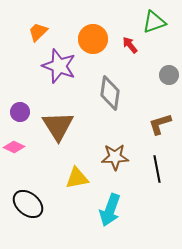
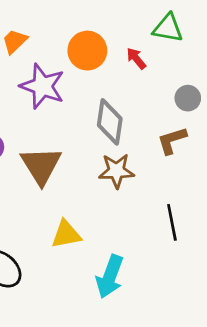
green triangle: (154, 22) -> (168, 28), turned 30
brown L-shape: (160, 124) -> (172, 140), moved
brown star: (115, 157) -> (116, 171), moved

